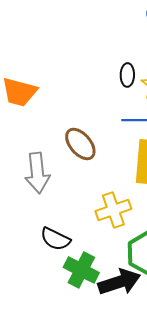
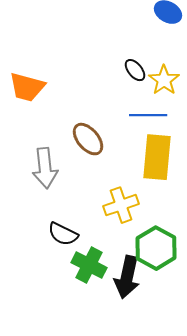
black ellipse: (127, 75) -> (135, 70), turned -40
black arrow: (119, 282) -> (127, 277), turned 120

